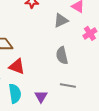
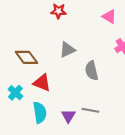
gray triangle: (61, 20) -> (67, 50), moved
gray line: (68, 85) -> (90, 110), moved

